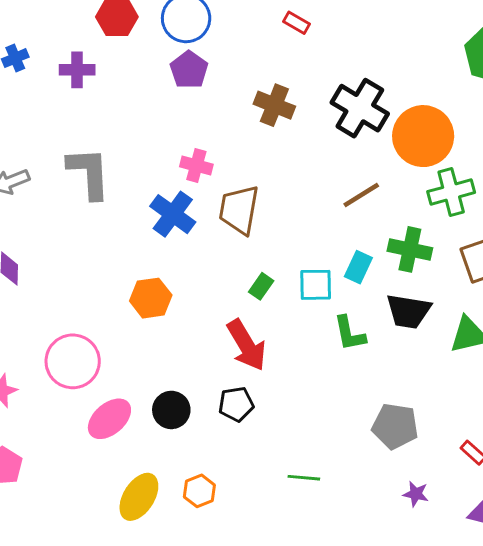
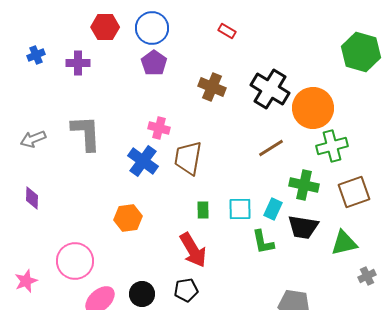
cyan rectangle: (358, 267) -> (273, 209), moved
green rectangle: (261, 286) -> (203, 210), turned -36

